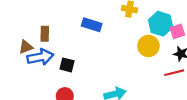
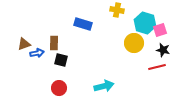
brown rectangle: (45, 34) -> (54, 43), moved
blue arrow: (40, 57) -> (37, 53), size x0.6

